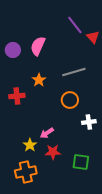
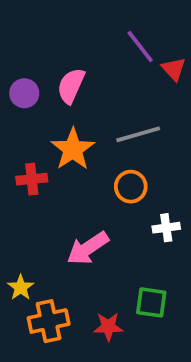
orange star: (39, 80) -> (73, 149), size x1.6
pink arrow: (47, 133) -> (88, 248), size x1.6
yellow star: (30, 145) -> (21, 287), moved
red star: (53, 152) -> (108, 327), moved

